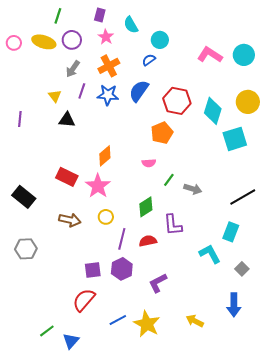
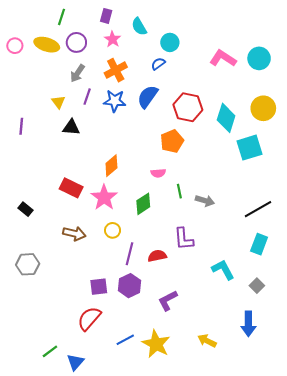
green line: (169, 180) -> (179, 191), turned -48
black rectangle: (24, 197) -> (25, 209), size x0.6
green diamond: (146, 207) -> (143, 204), moved
cyan rectangle: (231, 232) -> (259, 244), moved

